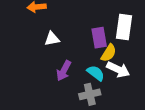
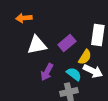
purple rectangle: (99, 38) -> (67, 43), moved, turned 60
white triangle: (52, 39) -> (37, 45), size x1.5

